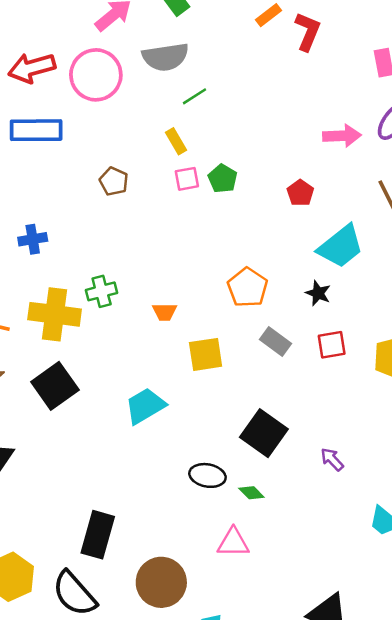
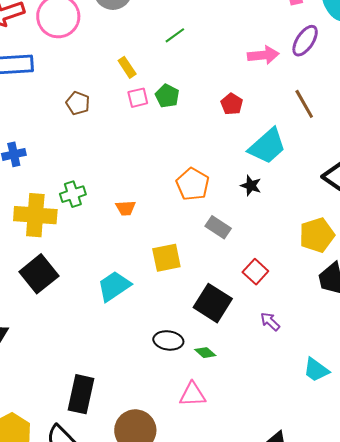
green line: (195, 96) -> (175, 35), moved
red square: (332, 345) -> (255, 272), moved, turned -35
yellow square: (206, 354) -> (166, 258), moved

